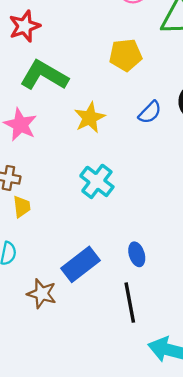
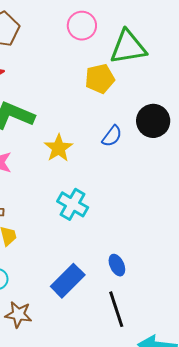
yellow pentagon: (125, 55) -> (100, 79), moved
brown star: (42, 294) -> (18, 314), moved

